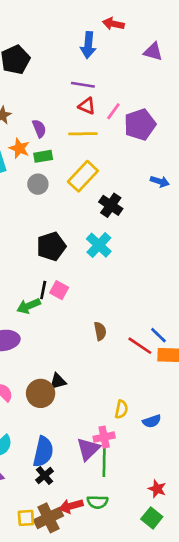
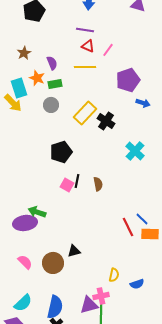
purple pentagon: (140, 125) -> (128, 80), moved
yellow rectangle: (83, 176) -> (85, 113), moved
cyan cross: (99, 245) -> (135, 151), moved
black line: (43, 290) -> (77, 181), moved
green arrow: (29, 306) -> (37, 212), moved, turned 42
brown semicircle: (100, 331) -> (98, 184), moved
red line: (140, 346) -> (128, 227), turned 30
black triangle: (58, 381) -> (74, 251), moved
purple triangle: (88, 449) -> (89, 305), turned 30

